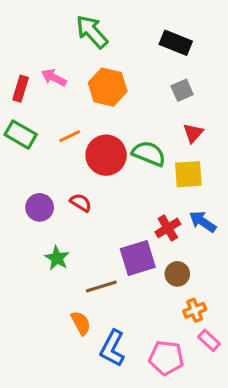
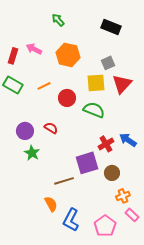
green arrow: (92, 32) -> (58, 20), size x0.6
gray square: (182, 90) -> (108, 63), moved
red triangle: (193, 133) -> (122, 84), size x1.5
green semicircle: (149, 154) -> (94, 110), moved
red circle: (106, 155) -> (67, 98), size x0.7
yellow square: (188, 174) -> (96, 83), moved
green star: (57, 258) -> (32, 153), moved
pink pentagon: (166, 358) -> (105, 226), turned 30

